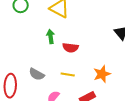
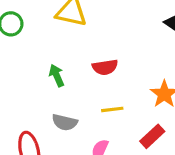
green arrow: (51, 37) -> (57, 75), moved

